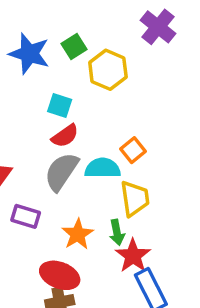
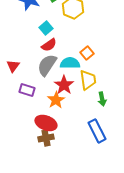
cyan square: (60, 105) -> (46, 28), turned 32
green arrow: (117, 232) -> (102, 99), moved
red star: (133, 256) -> (64, 85), moved

